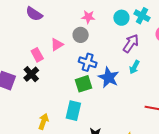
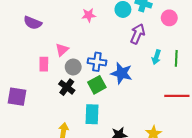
gray circle: (81, 35) -> (73, 67), moved
pink rectangle: (37, 55) -> (44, 64), turned 40
cyan arrow: (134, 67) -> (156, 57), moved
black cross: (31, 74) -> (67, 87), moved

